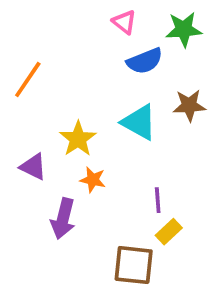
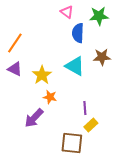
blue semicircle: (145, 61) -> (78, 33), turned 114
purple triangle: (33, 167) -> (15, 69), moved
purple arrow: (63, 219) -> (34, 118), turned 30

